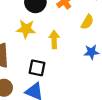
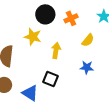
black square: (37, 68) -> (51, 79), moved

